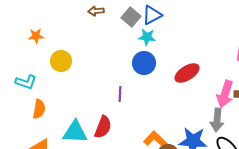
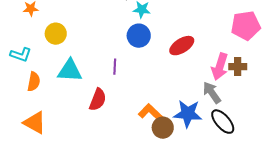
gray arrow: (217, 120) -> (212, 93), turned 140
cyan triangle: (75, 132) -> (70, 71), moved

